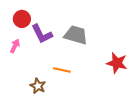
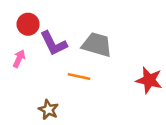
orange line: (62, 70) -> (79, 76), moved

